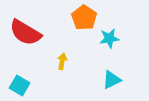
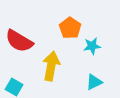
yellow arrow: (62, 61) -> (51, 66), size x2.0

